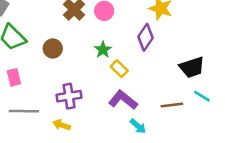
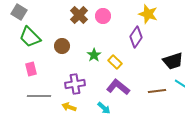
green star: (103, 50) -> (94, 55), moved
cyan arrow: (138, 126) -> (104, 108), moved

